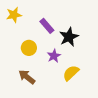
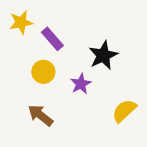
purple rectangle: (47, 26) -> (52, 39), moved
yellow semicircle: (71, 73) -> (124, 111), moved

